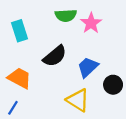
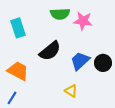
pink star: (91, 23) -> (83, 21), turned -30
black circle: (113, 85) -> (103, 63), moved
yellow triangle: (78, 100) -> (71, 91), size x0.6

